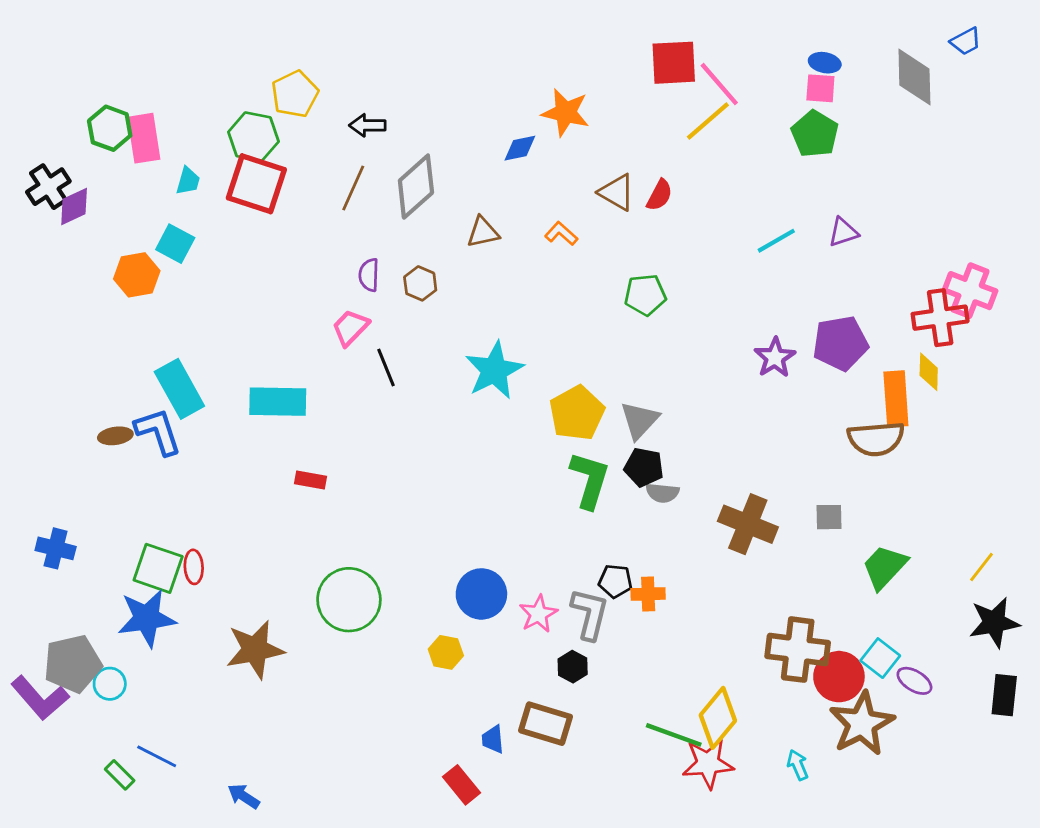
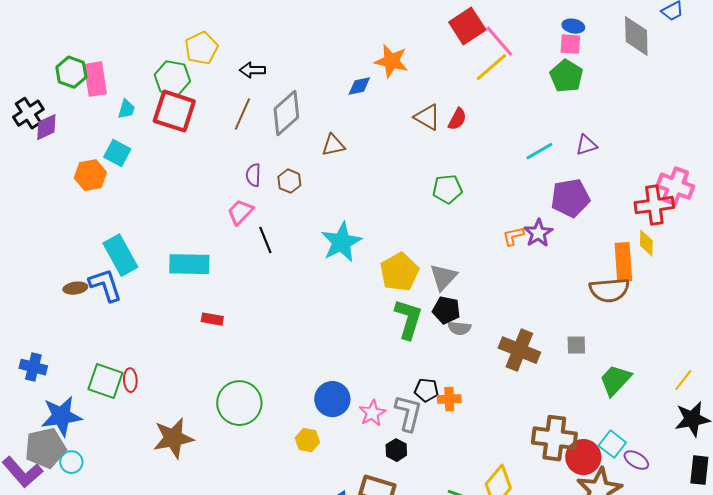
red square: (674, 63) -> (467, 26), turned -30
orange L-shape: (561, 234) -> (513, 236), moved, turned -55
purple pentagon: (840, 343) -> (570, 198), moved
blue star: (147, 618) -> (61, 416), moved

